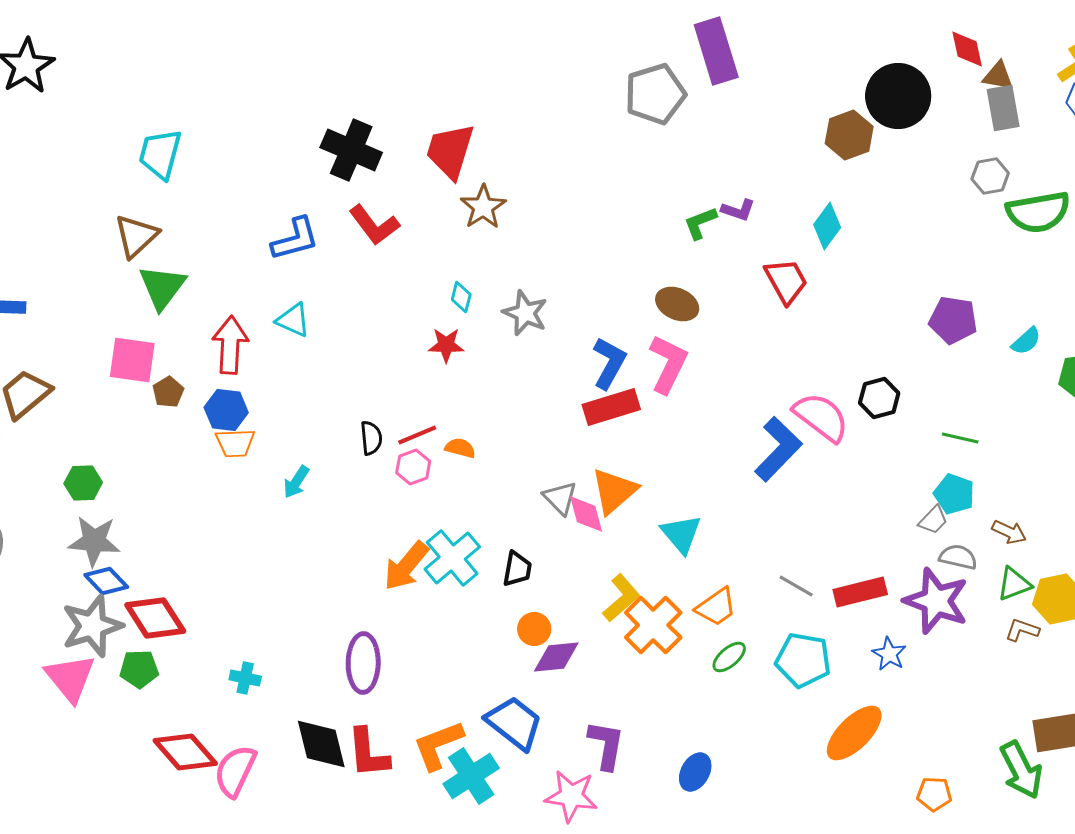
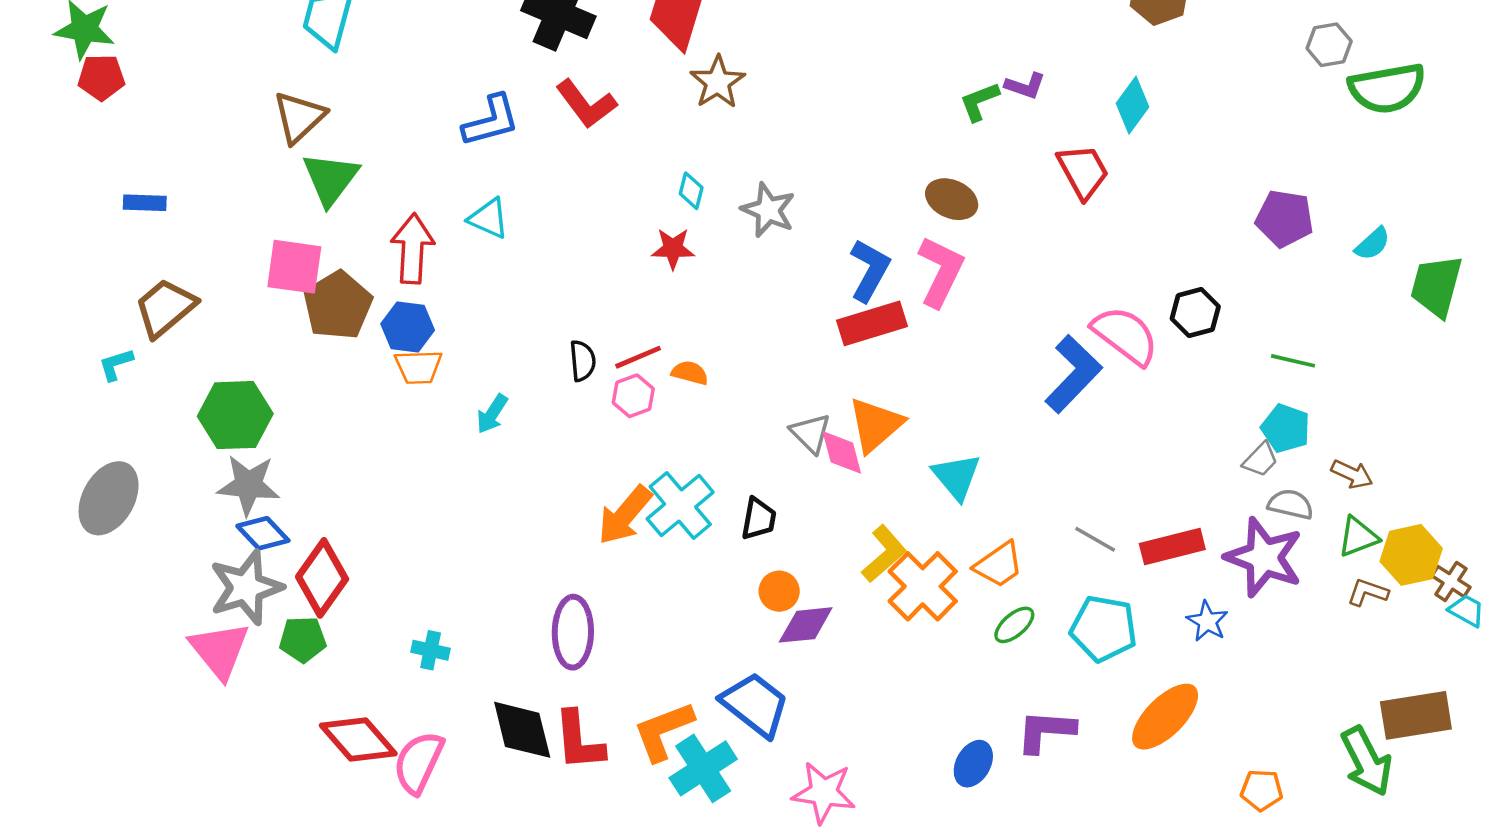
brown pentagon: (168, 392) -> (338, 305), size x1.8
green hexagon: (83, 483) -> (235, 415), size x1.6
red diamond: (155, 618) -> (322, 578), turned 68
purple L-shape: (606, 745) -> (1046, 731), moved, turned -96

